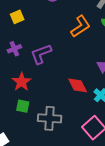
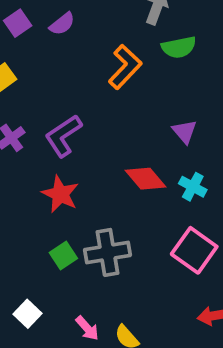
red star: (22, 82) -> (60, 194), moved
green square: (23, 106) -> (63, 256), moved, turned -32

